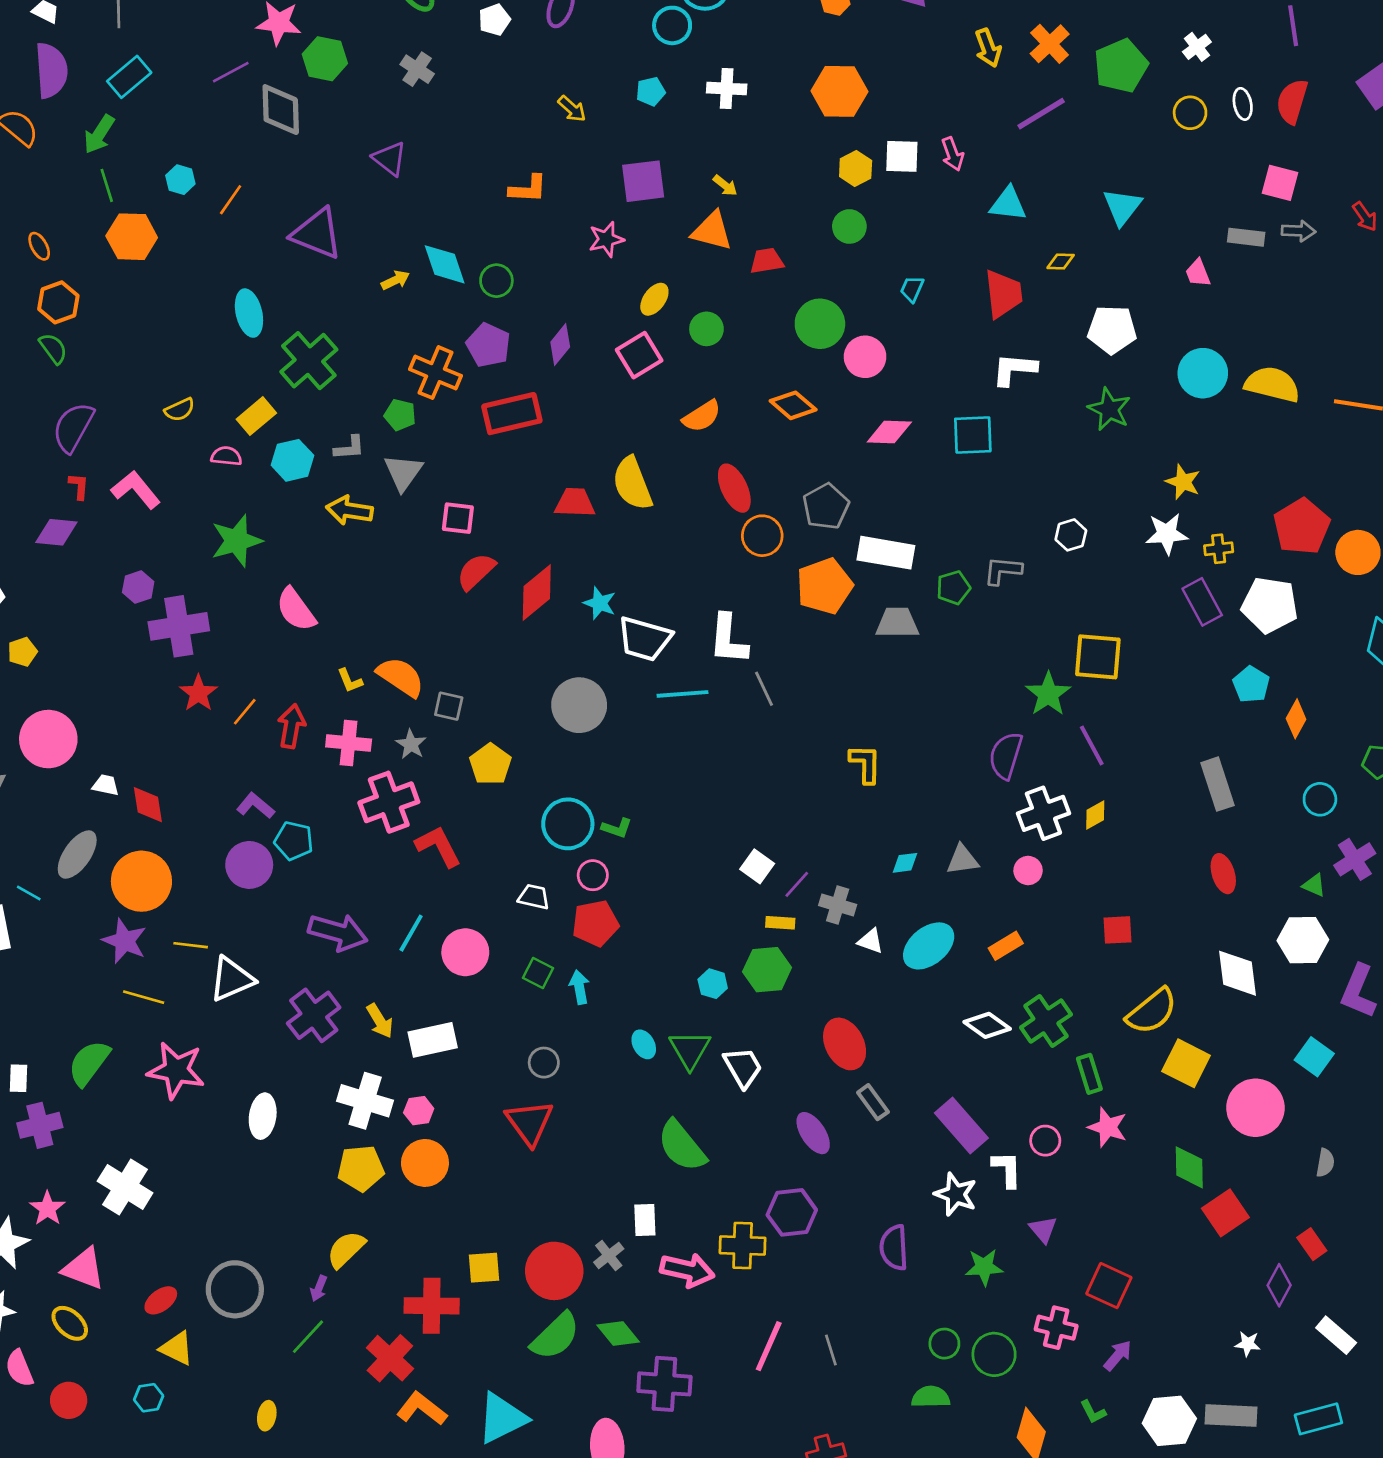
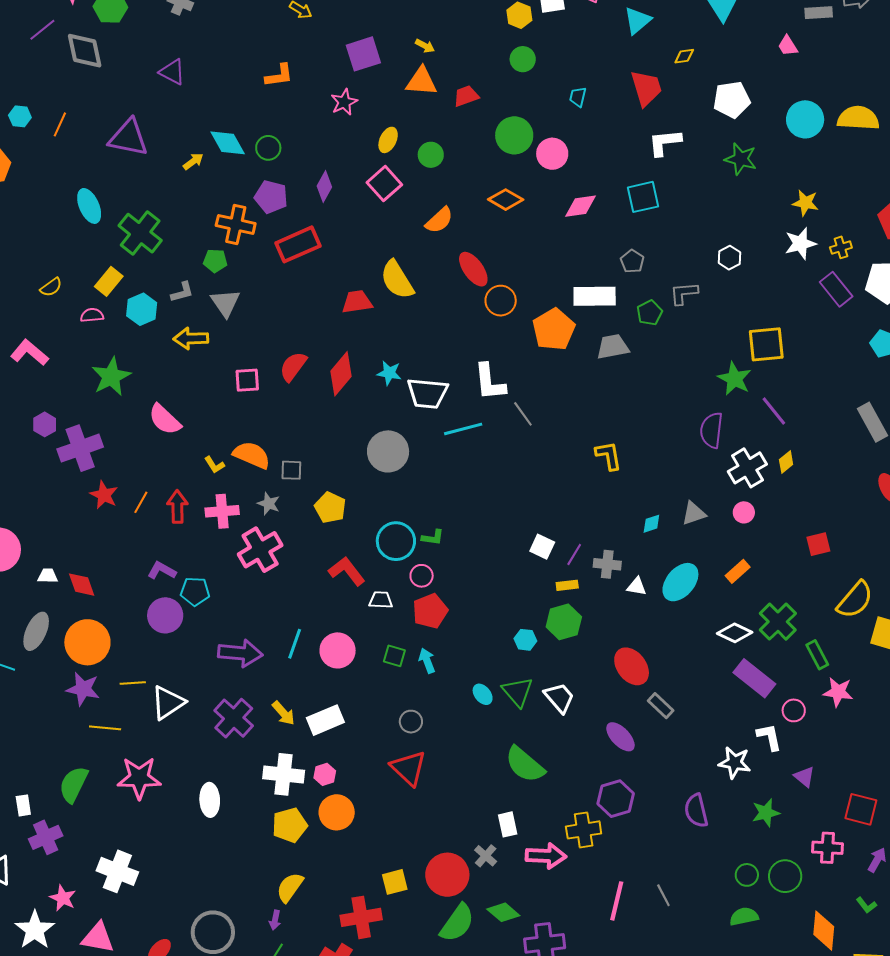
cyan triangle: (1008, 204) -> (637, 21), turned -36
gray pentagon: (826, 506) -> (632, 261), moved, size x0.7
pink square: (458, 518) -> (247, 380), moved
red L-shape: (438, 846) -> (347, 571), moved
purple rectangle: (961, 1126) -> (754, 678), moved

